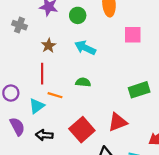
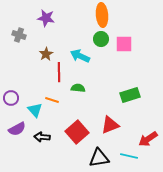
green circle: (78, 15) -> (101, 39), moved
red line: (42, 74) -> (59, 72), moved
cyan triangle: (37, 106) -> (35, 110), turned -35
purple semicircle: (17, 126) -> (17, 129), turned 90

